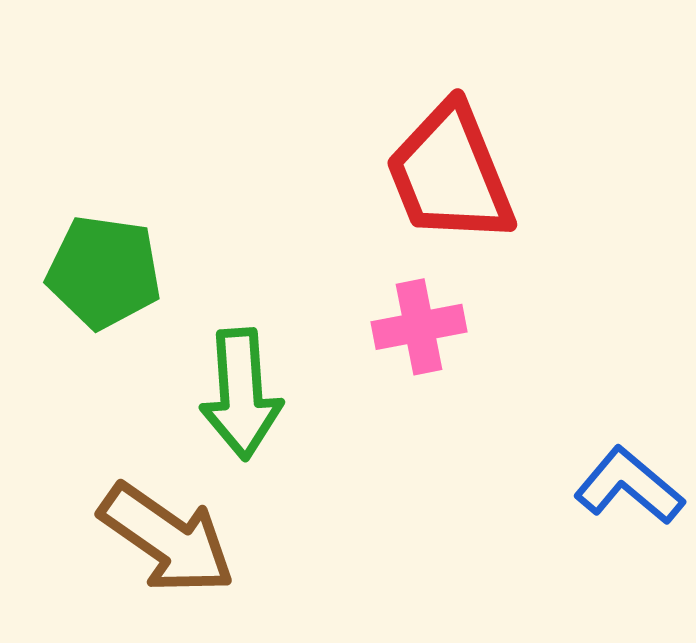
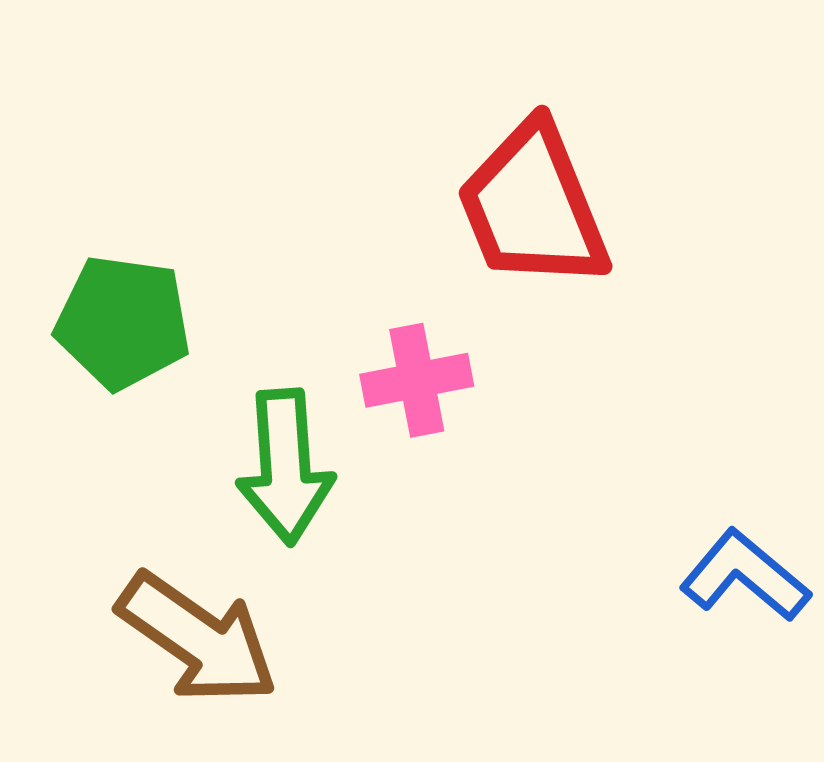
pink cross: (419, 327) -> (417, 380), moved

